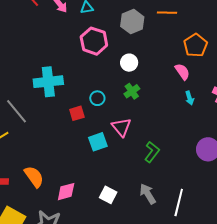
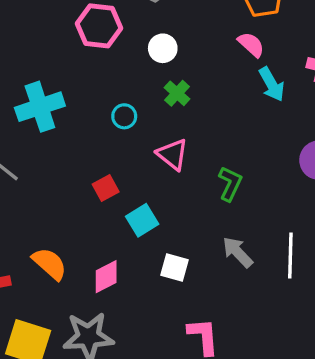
cyan arrow: (189, 98) -> (272, 84), size x1.5
red square: (77, 113) -> (106, 188), moved
cyan square: (98, 142) -> (142, 220), moved

